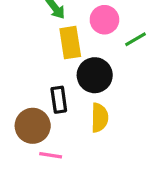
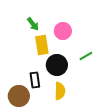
green line: (135, 39) -> (86, 56), moved

